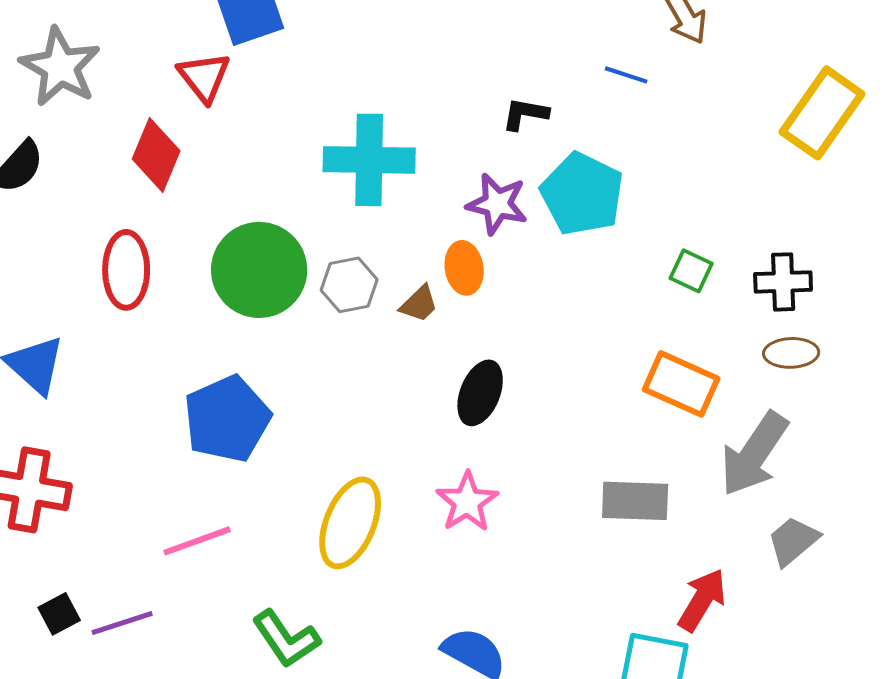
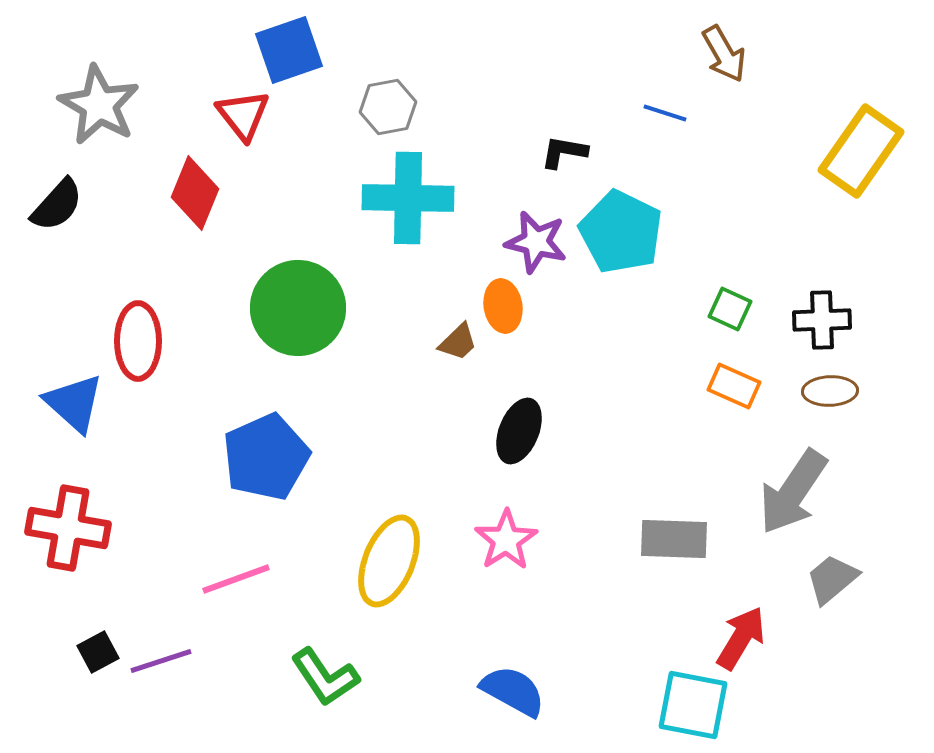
red ellipse: (126, 270) -> (138, 341), moved
gray hexagon: (349, 285) -> (388, 107), moved
orange rectangle: (681, 384) -> (734, 386), moved, size x0.7

